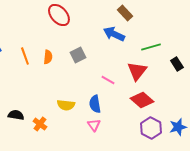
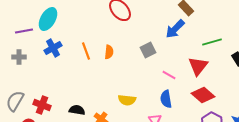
blue arrow: (114, 34) -> (175, 29), turned -70
gray square: (78, 55) -> (148, 50), moved
blue semicircle: (95, 104) -> (166, 99), moved

